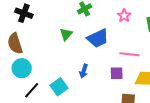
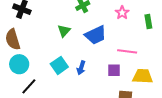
cyan square: (59, 87) -> (59, 65), moved

